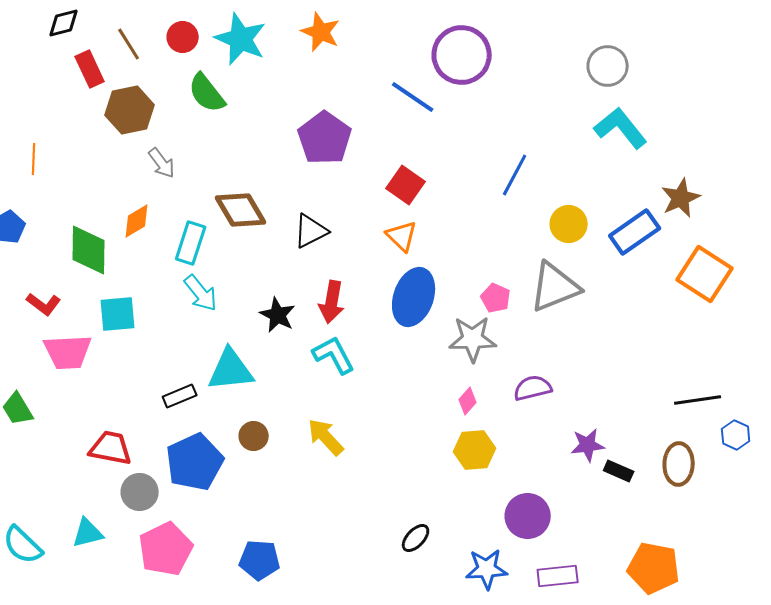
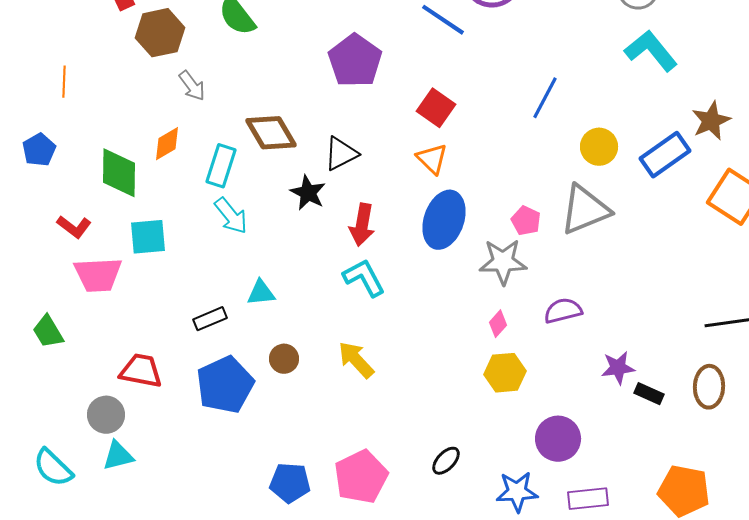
black star: (278, 315) -> (308, 193), moved
cyan triangle: (231, 370) -> (261, 293), size x0.6
gray circle: (140, 492) -> (106, 415), moved
pink pentagon: (166, 549) -> (361, 477), moved

